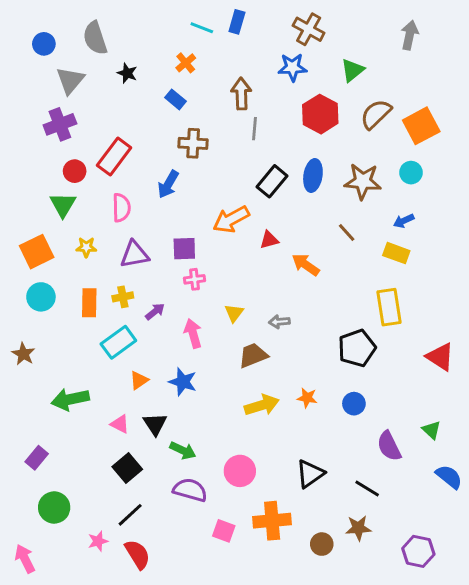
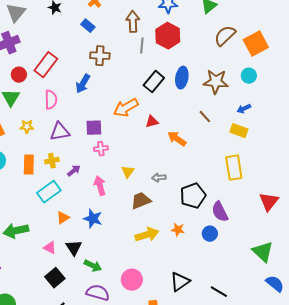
red hexagon: (320, 114) -> (168, 36), moved
black pentagon: (357, 348) -> (193, 196), moved
red triangle: (440, 357) -> (269, 202), turned 35
green triangle: (431, 430) -> (263, 252), size x1.6
purple semicircle: (389, 446) -> (220, 212), moved

